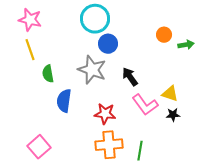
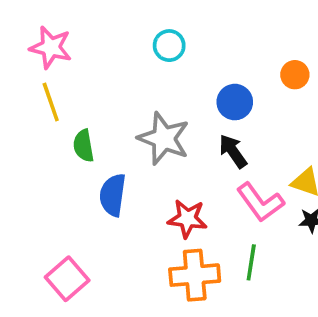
cyan circle: (95, 19) -> (169, 46), size x0.6
blue circle: (108, 44) -> (235, 102), moved
green line: (140, 151) -> (251, 262), moved

